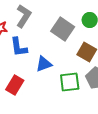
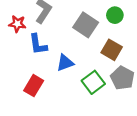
green square: (70, 82) -> (93, 82), turned -30

